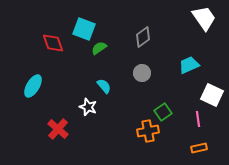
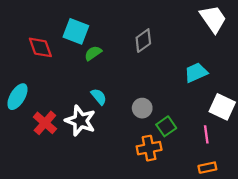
gray circle: (142, 73) -> (142, 108), moved
white star: (88, 107) -> (80, 121), size x1.5
red cross: (58, 129) -> (45, 123), moved

